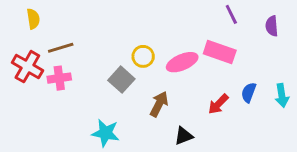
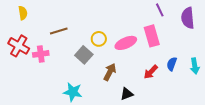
purple semicircle: (272, 26) -> (188, 18), size x1.5
brown line: (61, 48) -> (59, 31), moved
pink rectangle: (220, 52) -> (152, 36), turned 55

